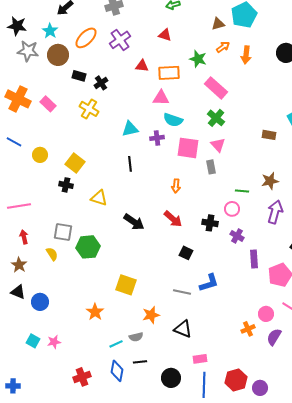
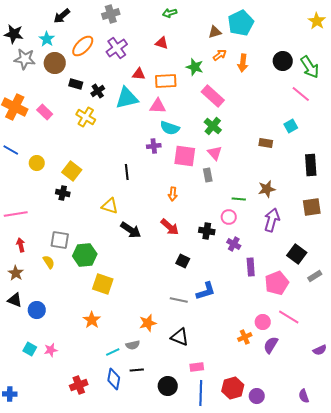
cyan triangle: (130, 129) -> (127, 98), moved, size x1.4
yellow triangle: (99, 198) -> (110, 206), moved
yellow square: (126, 285) -> (103, 284), moved

